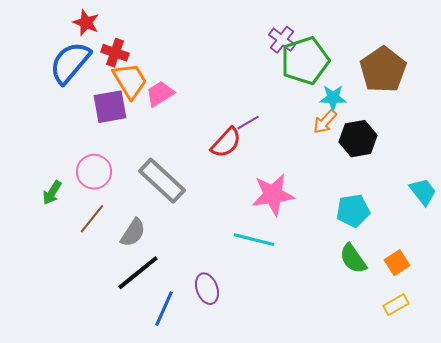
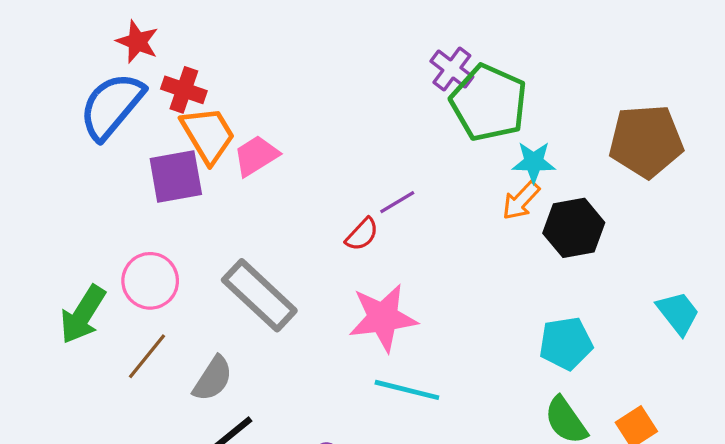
green pentagon: (305, 61) -> (489, 103), turned -30
brown pentagon: (383, 70) -> (646, 141), moved, turned 30
red semicircle: (226, 143) -> (362, 234), size x0.7
green arrow: (52, 193) -> (83, 315), size x1.5
pink star: (273, 195) -> (383, 318), moved

